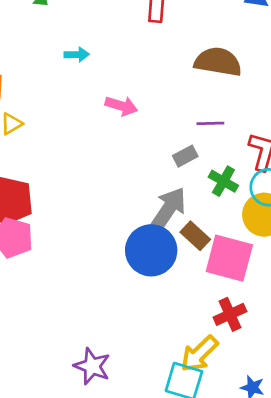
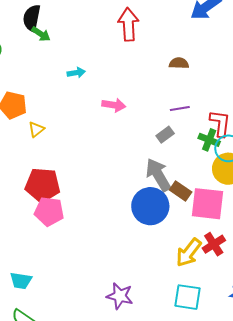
brown semicircle: (218, 62) -> (179, 63), size x0.6
green cross: (223, 181) -> (209, 140), moved
gray arrow: (168, 209) -> (158, 175), turned -56
yellow arrow: (199, 354) -> (189, 253), moved

